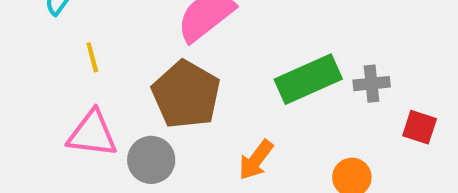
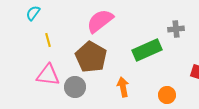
gray cross: (372, 84) -> (176, 29), moved
orange arrow: (256, 160) -> (123, 87), turned 132

